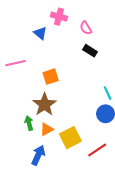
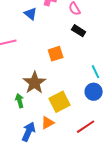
orange square: (51, 77) -> (56, 54), moved
orange triangle: (47, 129) -> (48, 123), moved
yellow square: (70, 138) -> (60, 102), moved

